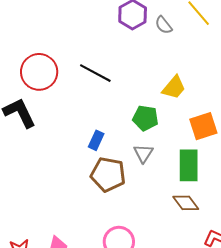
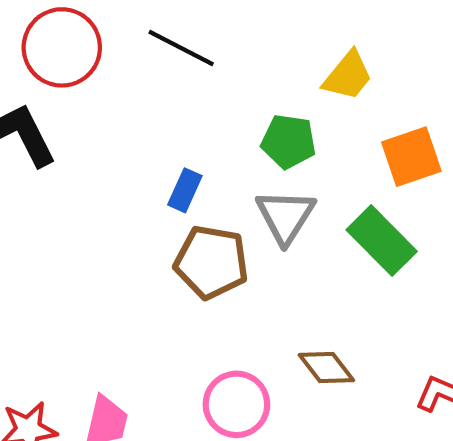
gray triangle: (143, 153) -> (285, 216), size x1.4
green rectangle: (189, 165) -> (382, 241), turned -44
brown diamond: (186, 203) -> (326, 368), moved

